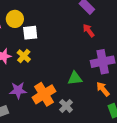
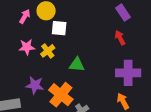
green triangle: (75, 78) -> (77, 65), moved
orange cross: (44, 94) -> (61, 95), turned -30

